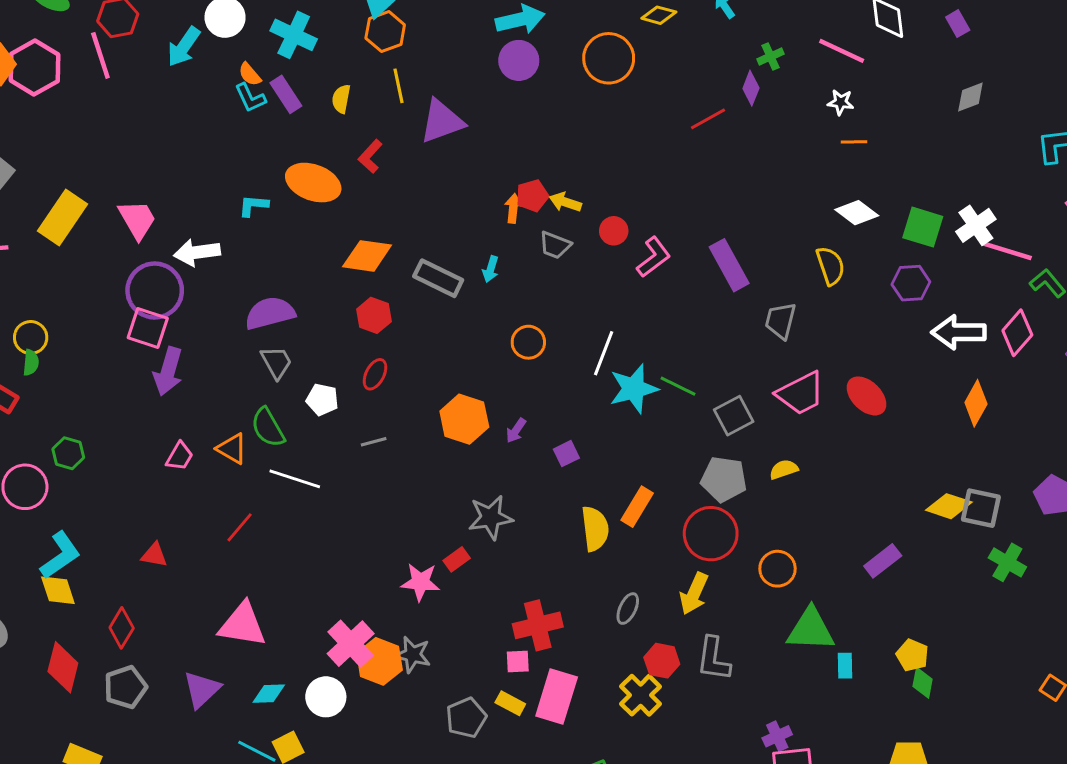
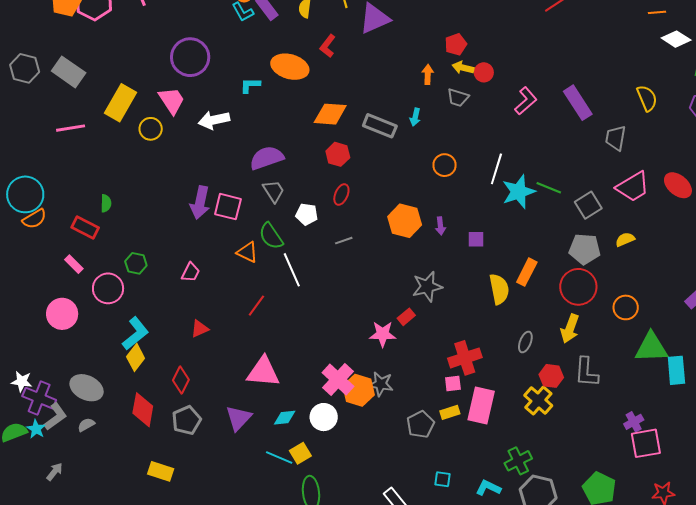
red pentagon: (532, 196) -> (456, 44), moved
white diamond: (857, 213) -> (676, 39), moved
red circle: (614, 231) -> (484, 72), moved
purple circle: (155, 291) -> (190, 57), moved
pink square: (148, 328) -> (228, 207), moved
yellow circle: (31, 337) -> (151, 129), moved
purple arrow: (516, 431) -> (440, 226), turned -36
purple square: (566, 454) -> (476, 239), turned 30
pink trapezoid: (180, 456) -> (191, 272), moved
white line: (295, 479) -> (292, 270), turned 52
red triangle: (154, 555) -> (200, 329), turned -30
yellow diamond: (58, 590) -> (136, 357), turned 60
cyan rectangle: (845, 666) -> (676, 370), size x1.6
yellow rectangle: (510, 703) -> (450, 412), turned -42

